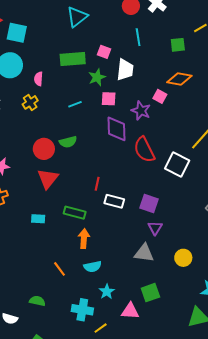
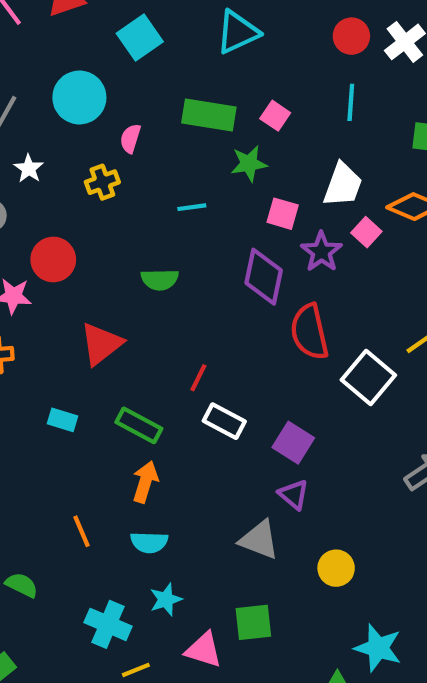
cyan square: (17, 33) -> (140, 38), moved, turned 30
white trapezoid: (125, 70) -> (343, 185), moved
pink square: (109, 99) -> (283, 214), moved
red circle: (44, 149) -> (53, 260), moved
purple triangle: (155, 228) -> (294, 495), turned -35

